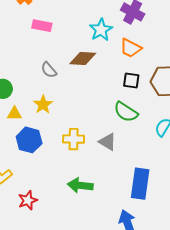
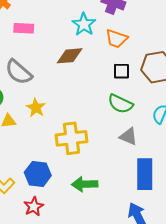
gray semicircle: (49, 70) -> (19, 72), moved, size x1.6
yellow cross: (74, 139) -> (71, 138), size x1.4
blue hexagon: (29, 140) -> (38, 174), moved
gray triangle: (108, 142) -> (129, 136), moved

